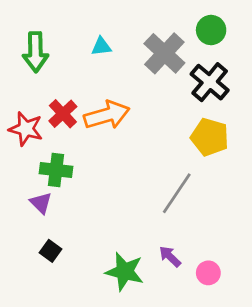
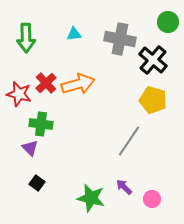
green circle: (211, 30) -> (168, 22), moved
gray cross: (164, 53) -> (120, 39), turned -32

